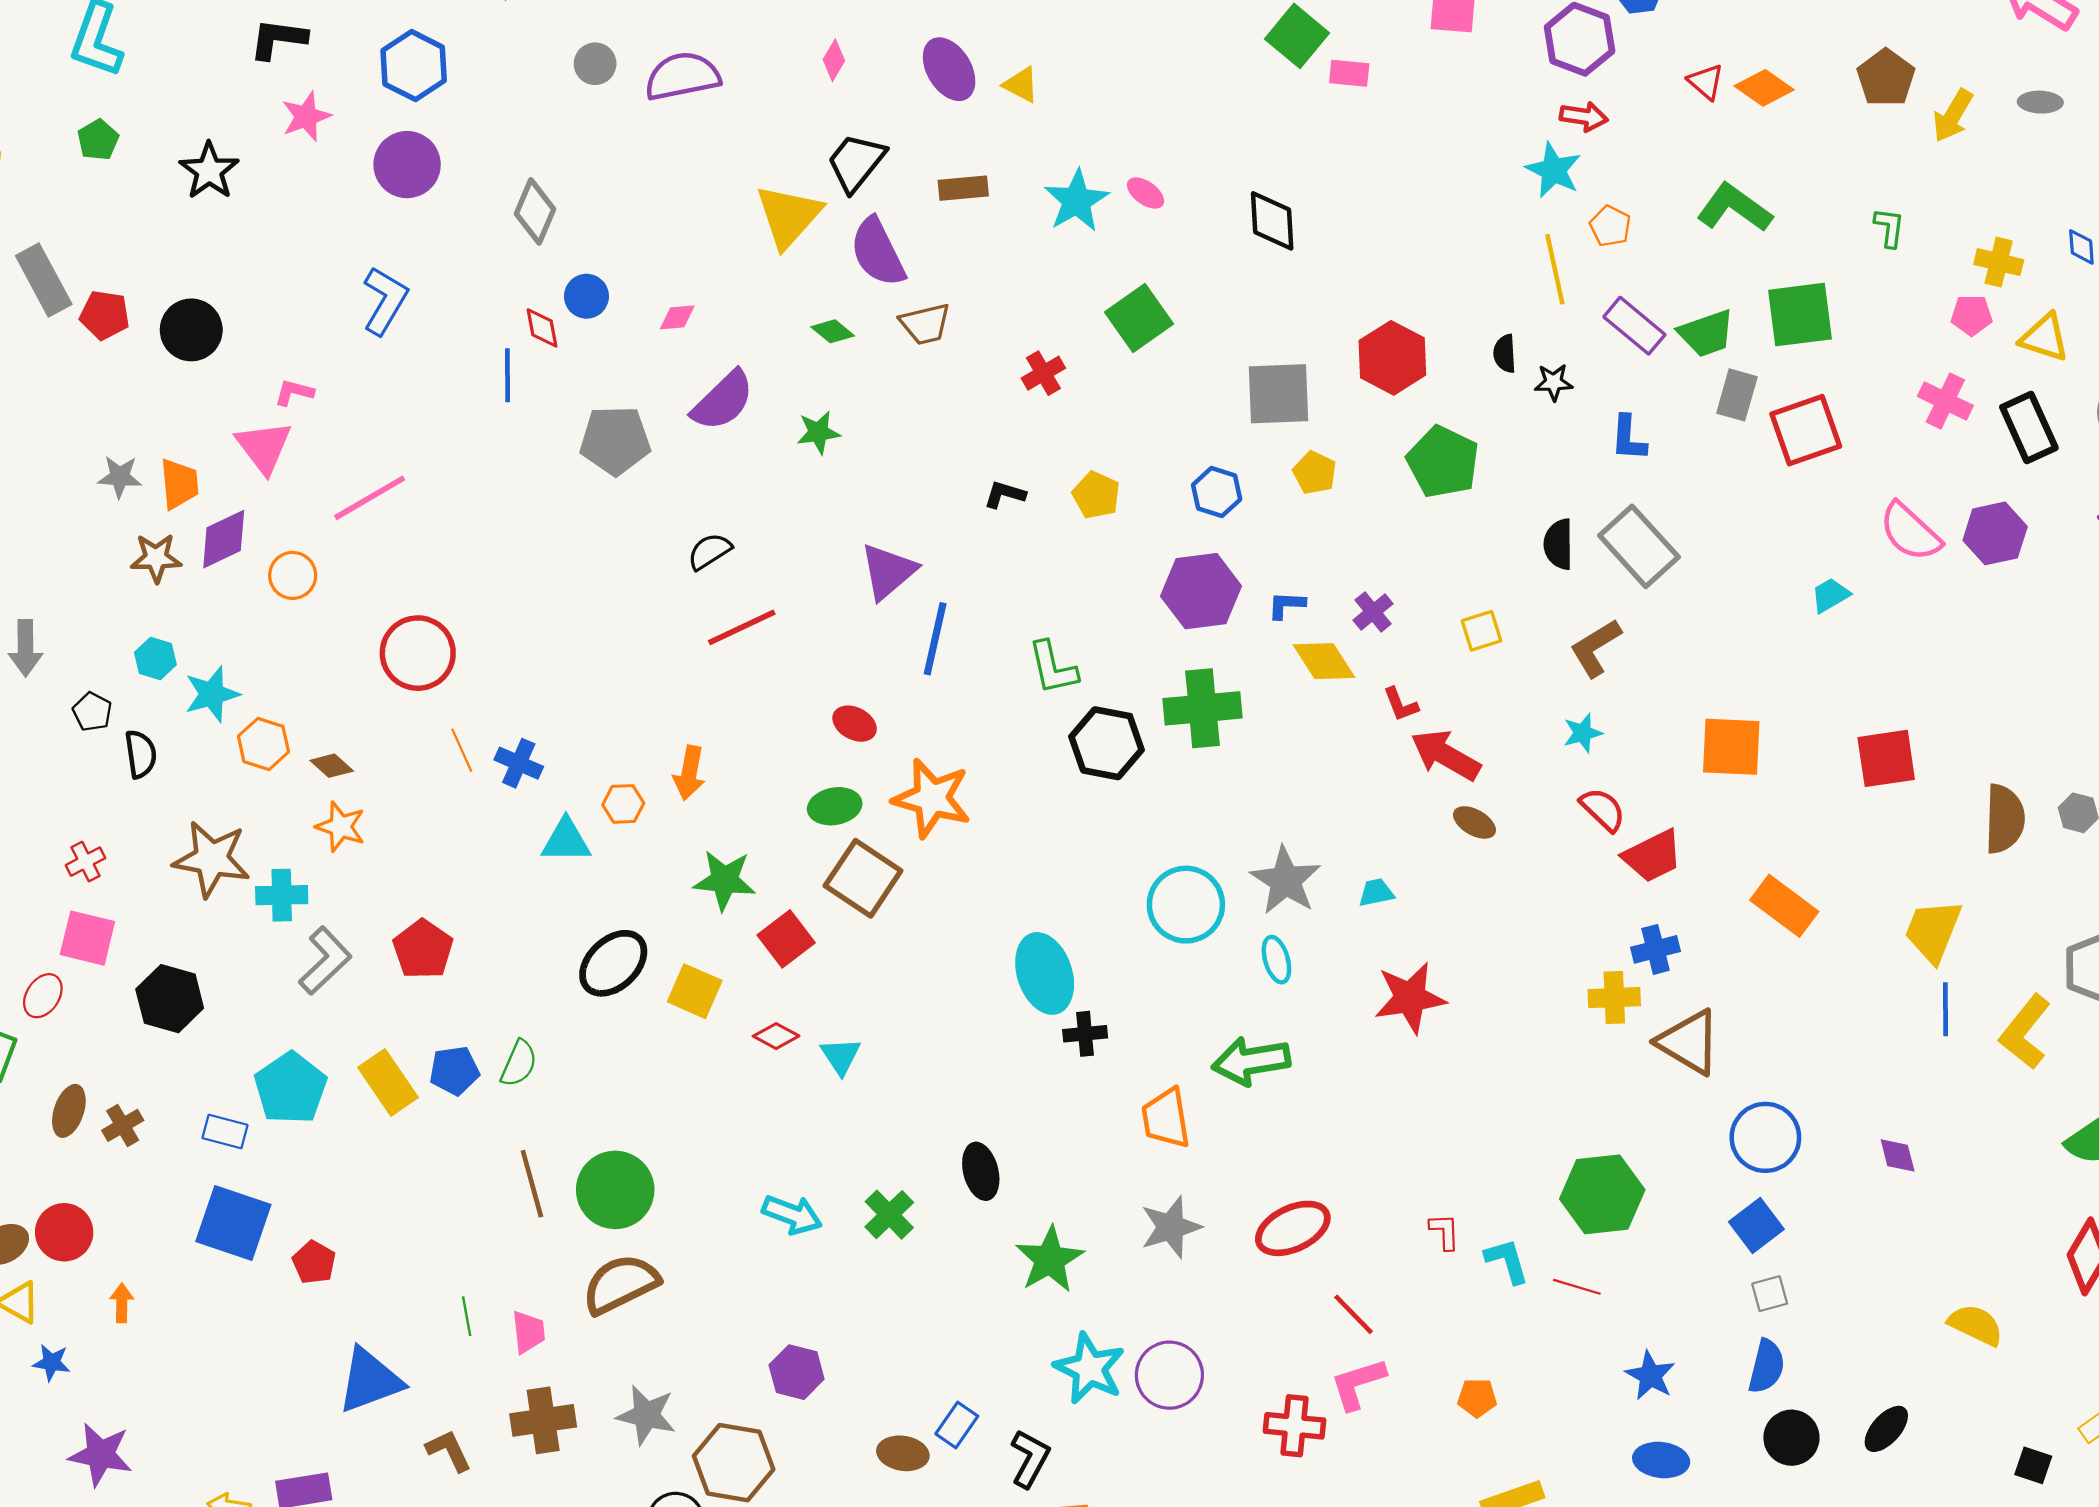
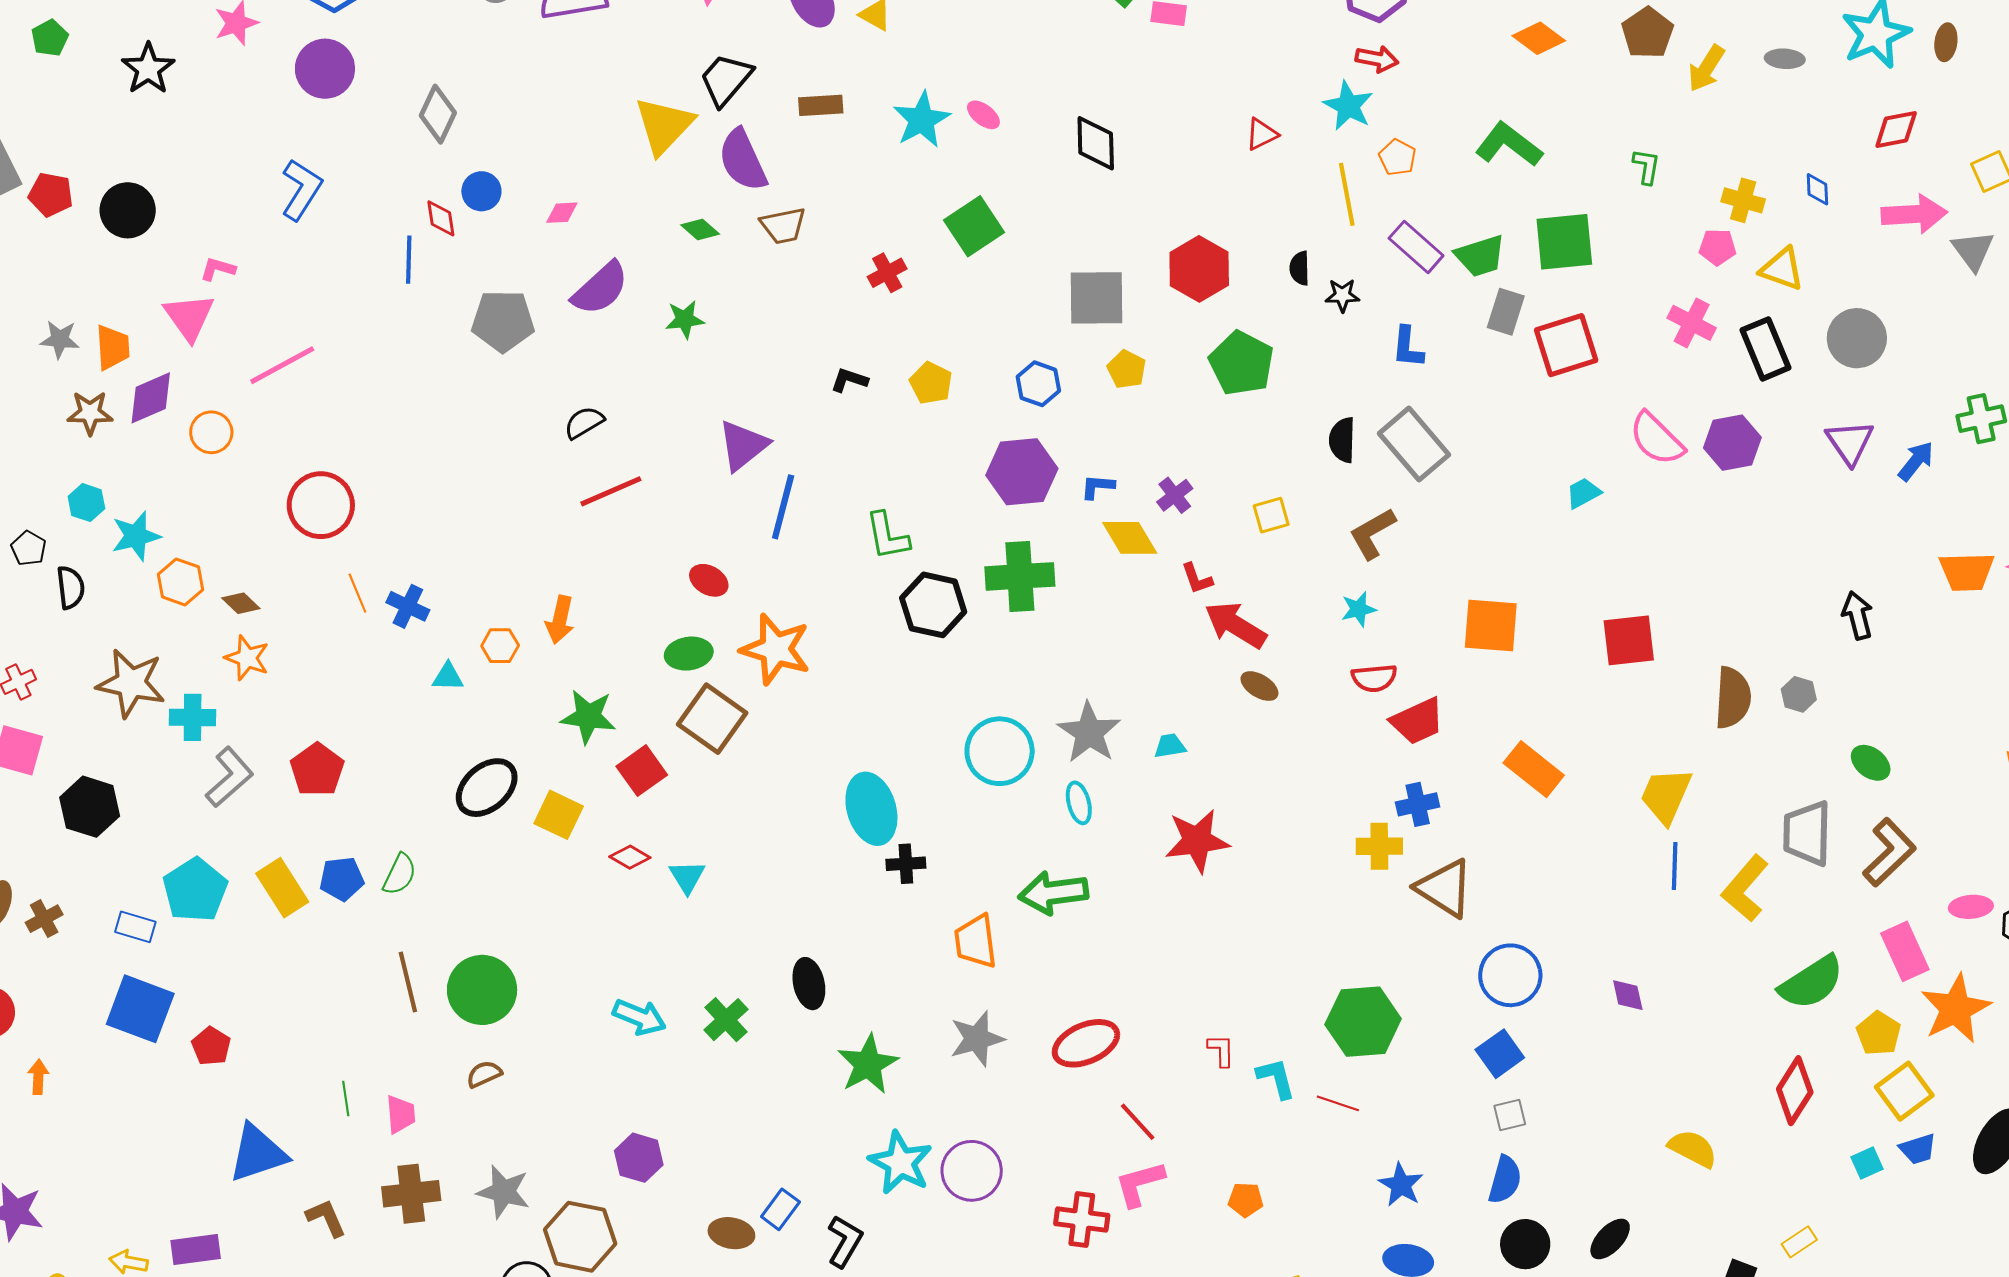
red triangle: (1706, 82) -> (1262, 134), moved, turned 51
red semicircle: (1603, 809) -> (1374, 678), turned 129
cyan triangle: (566, 841) -> (448, 677), size x0.7
brown semicircle: (620, 1284) -> (484, 1074), size x0.5

